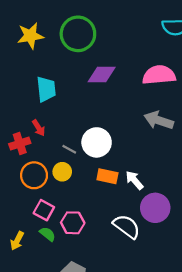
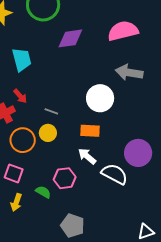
white circle: (97, 142) -> (100, 98), moved
white arrow: (134, 180) -> (87, 156), moved
pink square: (44, 210) -> (14, 173), moved

